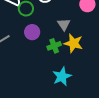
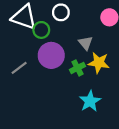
purple circle: (32, 32) -> (51, 55), size x1.5

